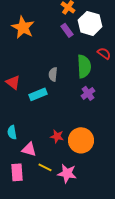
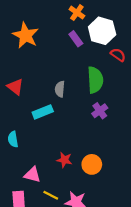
red semicircle: (104, 53) -> (118, 55), moved
red triangle: (13, 82) -> (15, 87), moved
cyan semicircle: (12, 132) -> (13, 139), moved
orange circle: (81, 140) -> (92, 164), size x0.7

